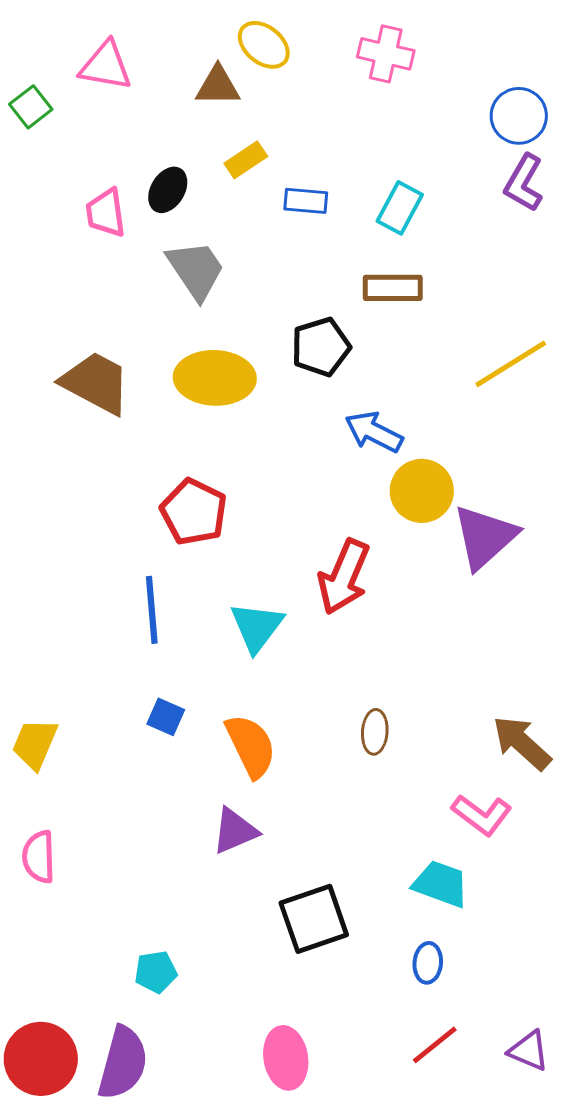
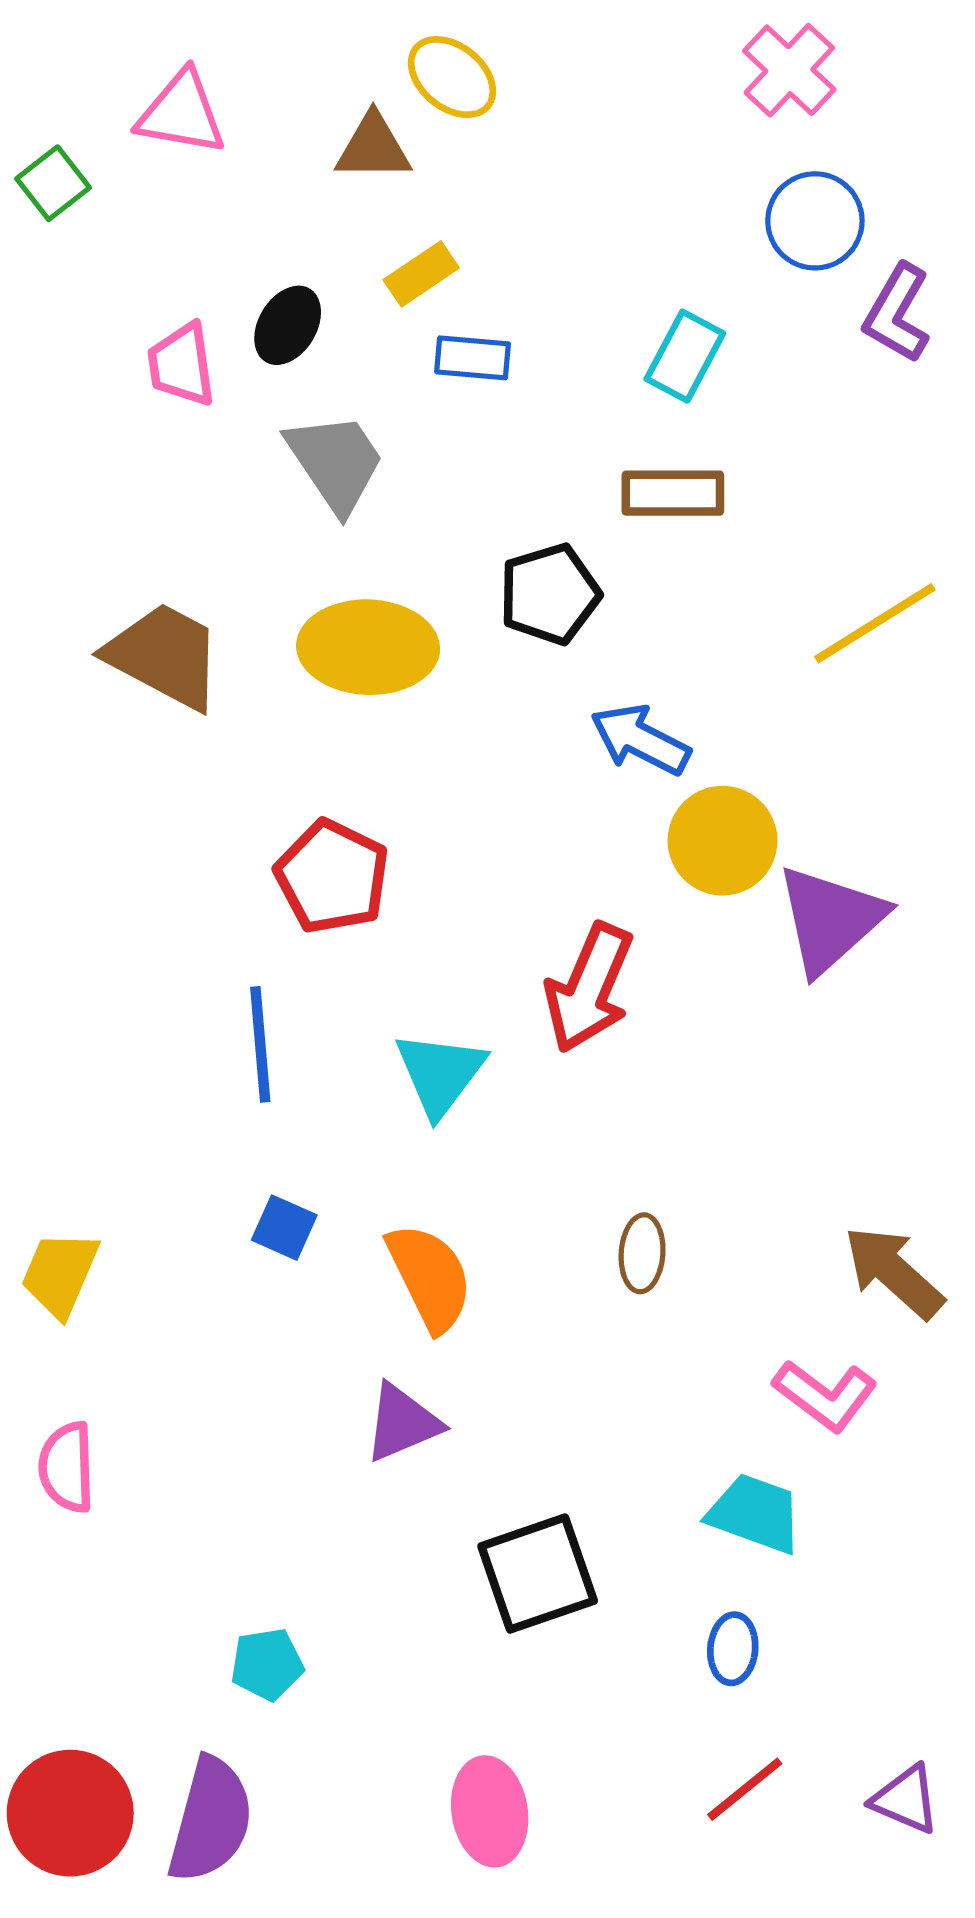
pink cross: (386, 54) -> (789, 70), moved, turned 30
blue circle: (519, 116) -> (815, 221), moved
blue rectangle: (306, 201) -> (473, 358), moved

